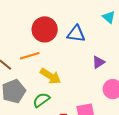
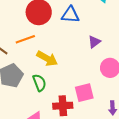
green semicircle: (41, 100) -> (39, 83), turned 108

